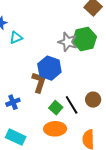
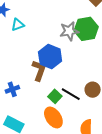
gray star: (68, 42) -> (69, 31), turned -30
black line: (72, 105) -> (71, 94), turned -30
orange ellipse: (55, 129) -> (53, 117), turned 55

